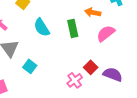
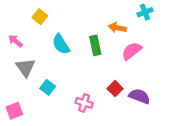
pink cross: (75, 80) -> (84, 103), moved, turned -35

